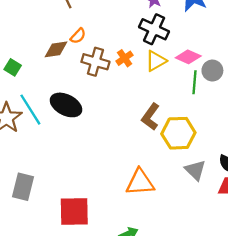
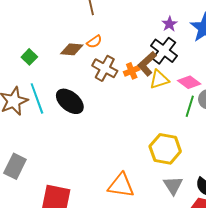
brown L-shape: (150, 117) -> (147, 64), moved

